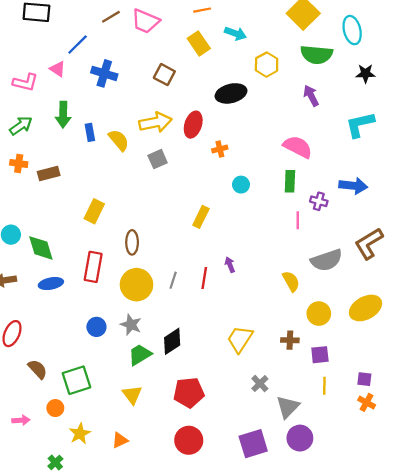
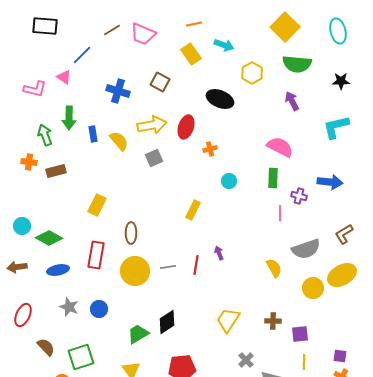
cyan ellipse: (352, 30) -> (338, 31), moved
blue cross: (104, 73) -> (118, 91), moved
black ellipse: (231, 93) -> (220, 99), turned 36
green arrow: (21, 126) -> (45, 135), moved, turned -75
brown L-shape: (369, 244) -> (344, 234), size x0.7
green diamond: (41, 248) -> (49, 238), turned -44
gray line: (173, 280) -> (168, 267), turned 63
yellow ellipse: (365, 308) -> (342, 275), moved
yellow circle: (319, 314) -> (313, 288), moved
gray star: (131, 325) -> (69, 307), moved

